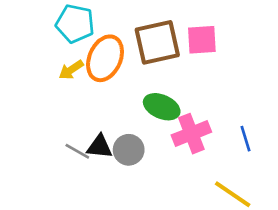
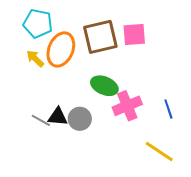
yellow arrow: (71, 70) -> (35, 59), turned 78

